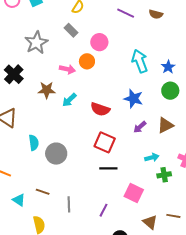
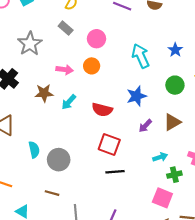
orange circle: (87, 61) -> (92, 66), moved
blue star: (168, 67) -> (175, 50), moved
blue star: (133, 99) -> (137, 96), turned -30
brown line: (43, 192) -> (52, 193), moved
pink square: (134, 193) -> (162, 198), moved

